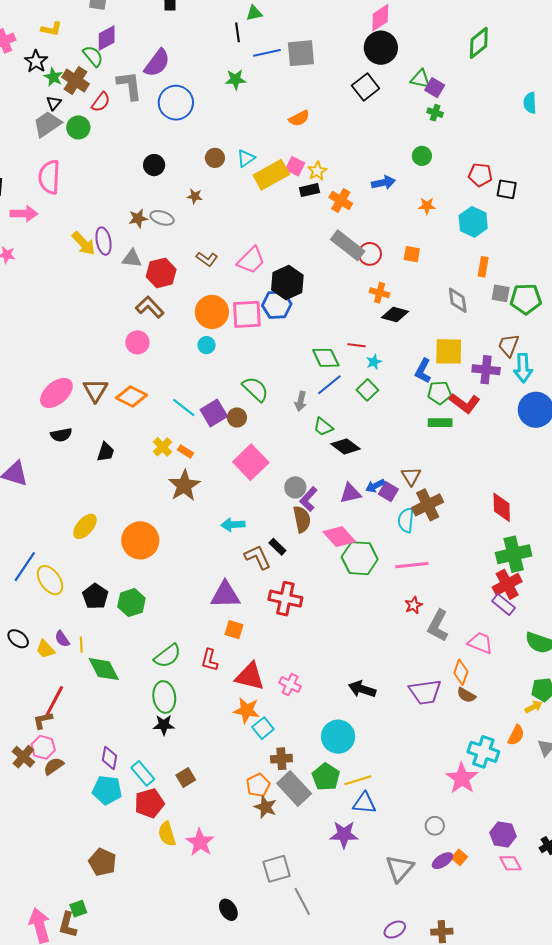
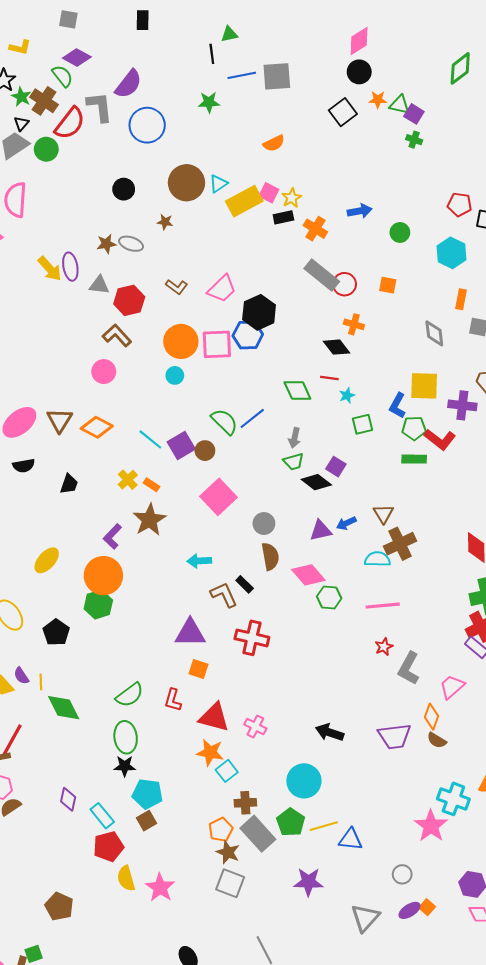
purple diamond: (107, 38) -> (77, 57), turned 56
black circle: (381, 48) -> (359, 72), size x0.7
red semicircle: (101, 102) -> (70, 123), size x1.6
green circle: (422, 156) -> (400, 232), moved
brown circle: (215, 158) -> (186, 183), size x1.8
orange star: (427, 206) -> (378, 100), moved
black diamond: (395, 314) -> (336, 347), moved, turned 36
blue line: (329, 385) -> (252, 418), moved
green square: (367, 390) -> (362, 424), moved, turned 30
gray arrow: (301, 401) -> (295, 438), moved
green trapezoid: (323, 427) -> (294, 462), turned -55
purple square: (388, 492) -> (336, 467), moved
purple L-shape: (308, 499) -> (113, 536), moved
cyan semicircle: (406, 520) -> (377, 559), turned 85
green hexagon: (360, 558) -> (329, 597), size x0.7
green hexagon: (131, 603) -> (98, 604), moved
pink trapezoid: (480, 643) -> (452, 687), turned -64
cyan pentagon: (107, 790) -> (147, 794), moved
blue triangle: (364, 803) -> (351, 840), moved
gray square: (277, 869) -> (230, 883), moved, turned 36

